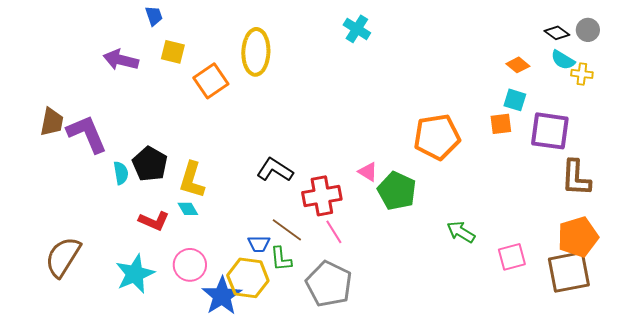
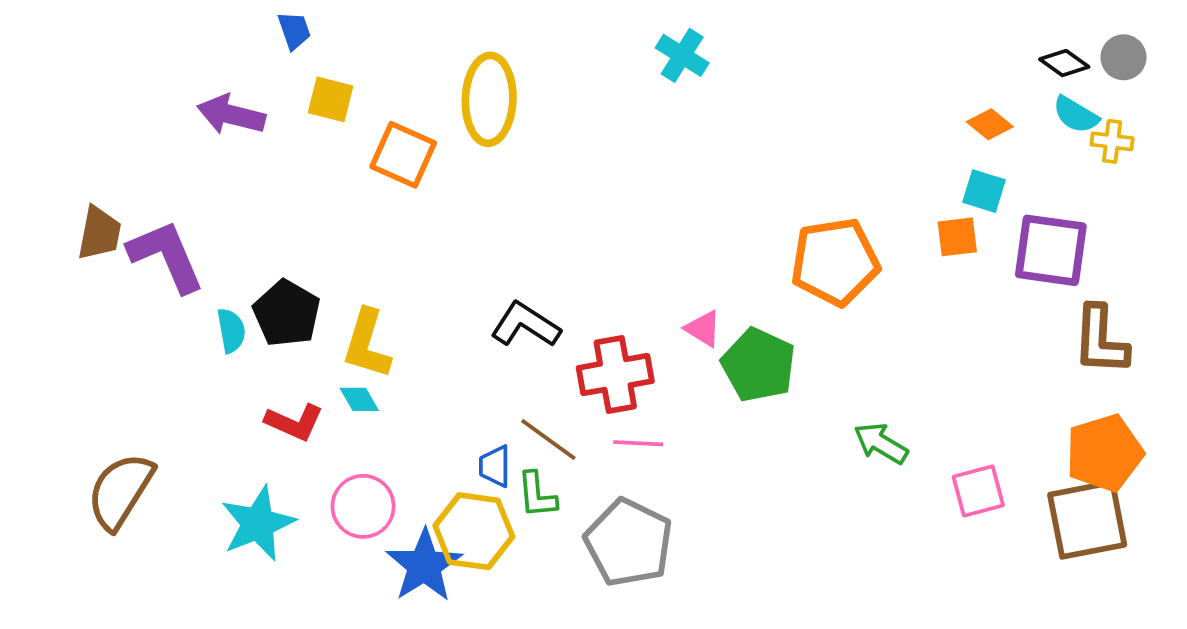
orange square: (211, 81) -> (403, 155), turned -32
pink line: (334, 232) -> (638, 443), turned -55
blue trapezoid: (259, 244) -> (495, 466), turned 90

